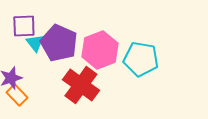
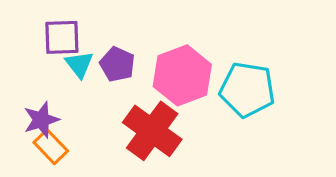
purple pentagon: (59, 43) -> (117, 64), size x0.6

